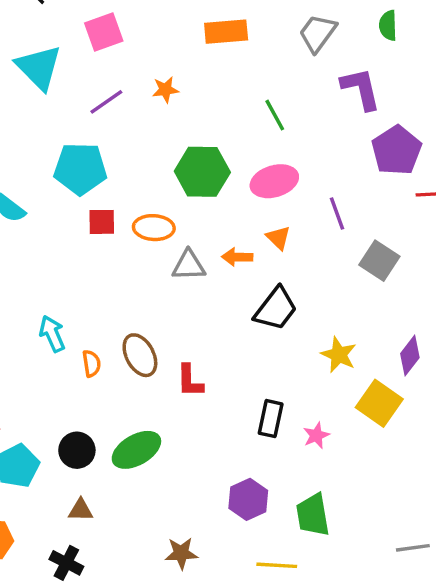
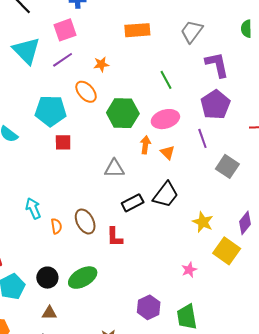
green semicircle: (388, 25) -> (246, 29), moved
purple line: (106, 102) -> (63, 60), moved
purple pentagon: (397, 150) -> (215, 105), moved
orange ellipse: (154, 228) -> (86, 92), moved, turned 45
orange arrow: (237, 257) -> (145, 145), moved, turned 96
black rectangle: (271, 419) -> (133, 203), moved, turned 50

